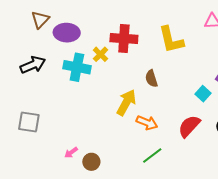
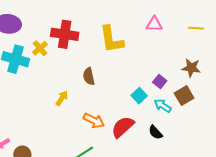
yellow arrow: (126, 102) -> (62, 98), size x0.6
orange arrow: (147, 123) -> (94, 121), moved

